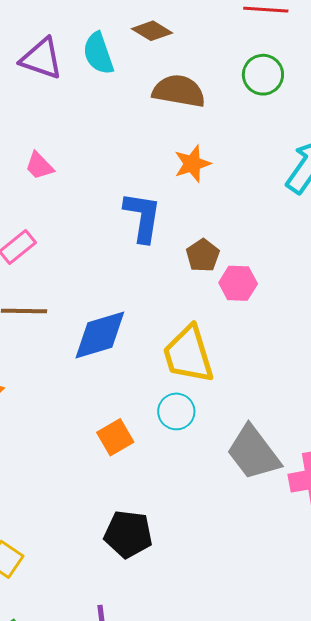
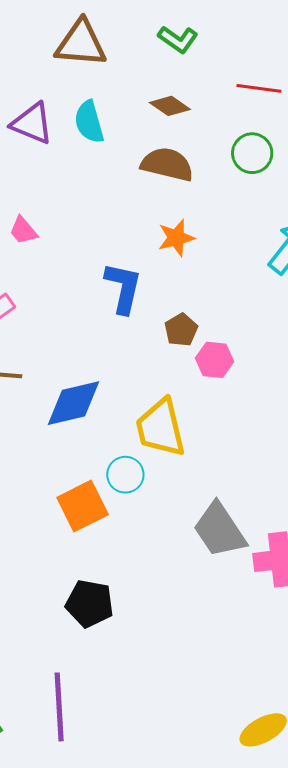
brown diamond: (152, 31) -> (170, 106), moved
cyan circle: (176, 411) -> (125, 475), moved
orange square: (115, 437) -> (83, 506), size x1.4

